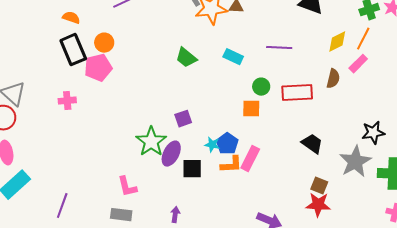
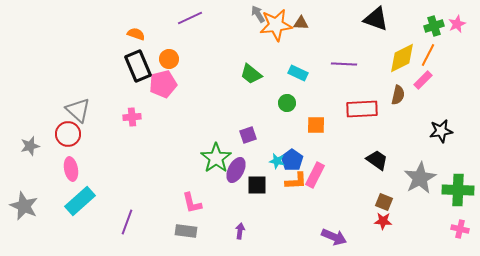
yellow diamond: (337, 42) -> (402, 58), size x1.4
green circle: (261, 87) -> (287, 103), moved
black star: (373, 133) -> (441, 131), moved
red star: (318, 205) -> (383, 221), size x0.7

